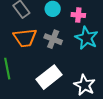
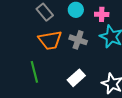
white rectangle: (49, 77) -> (76, 78), size x0.7

